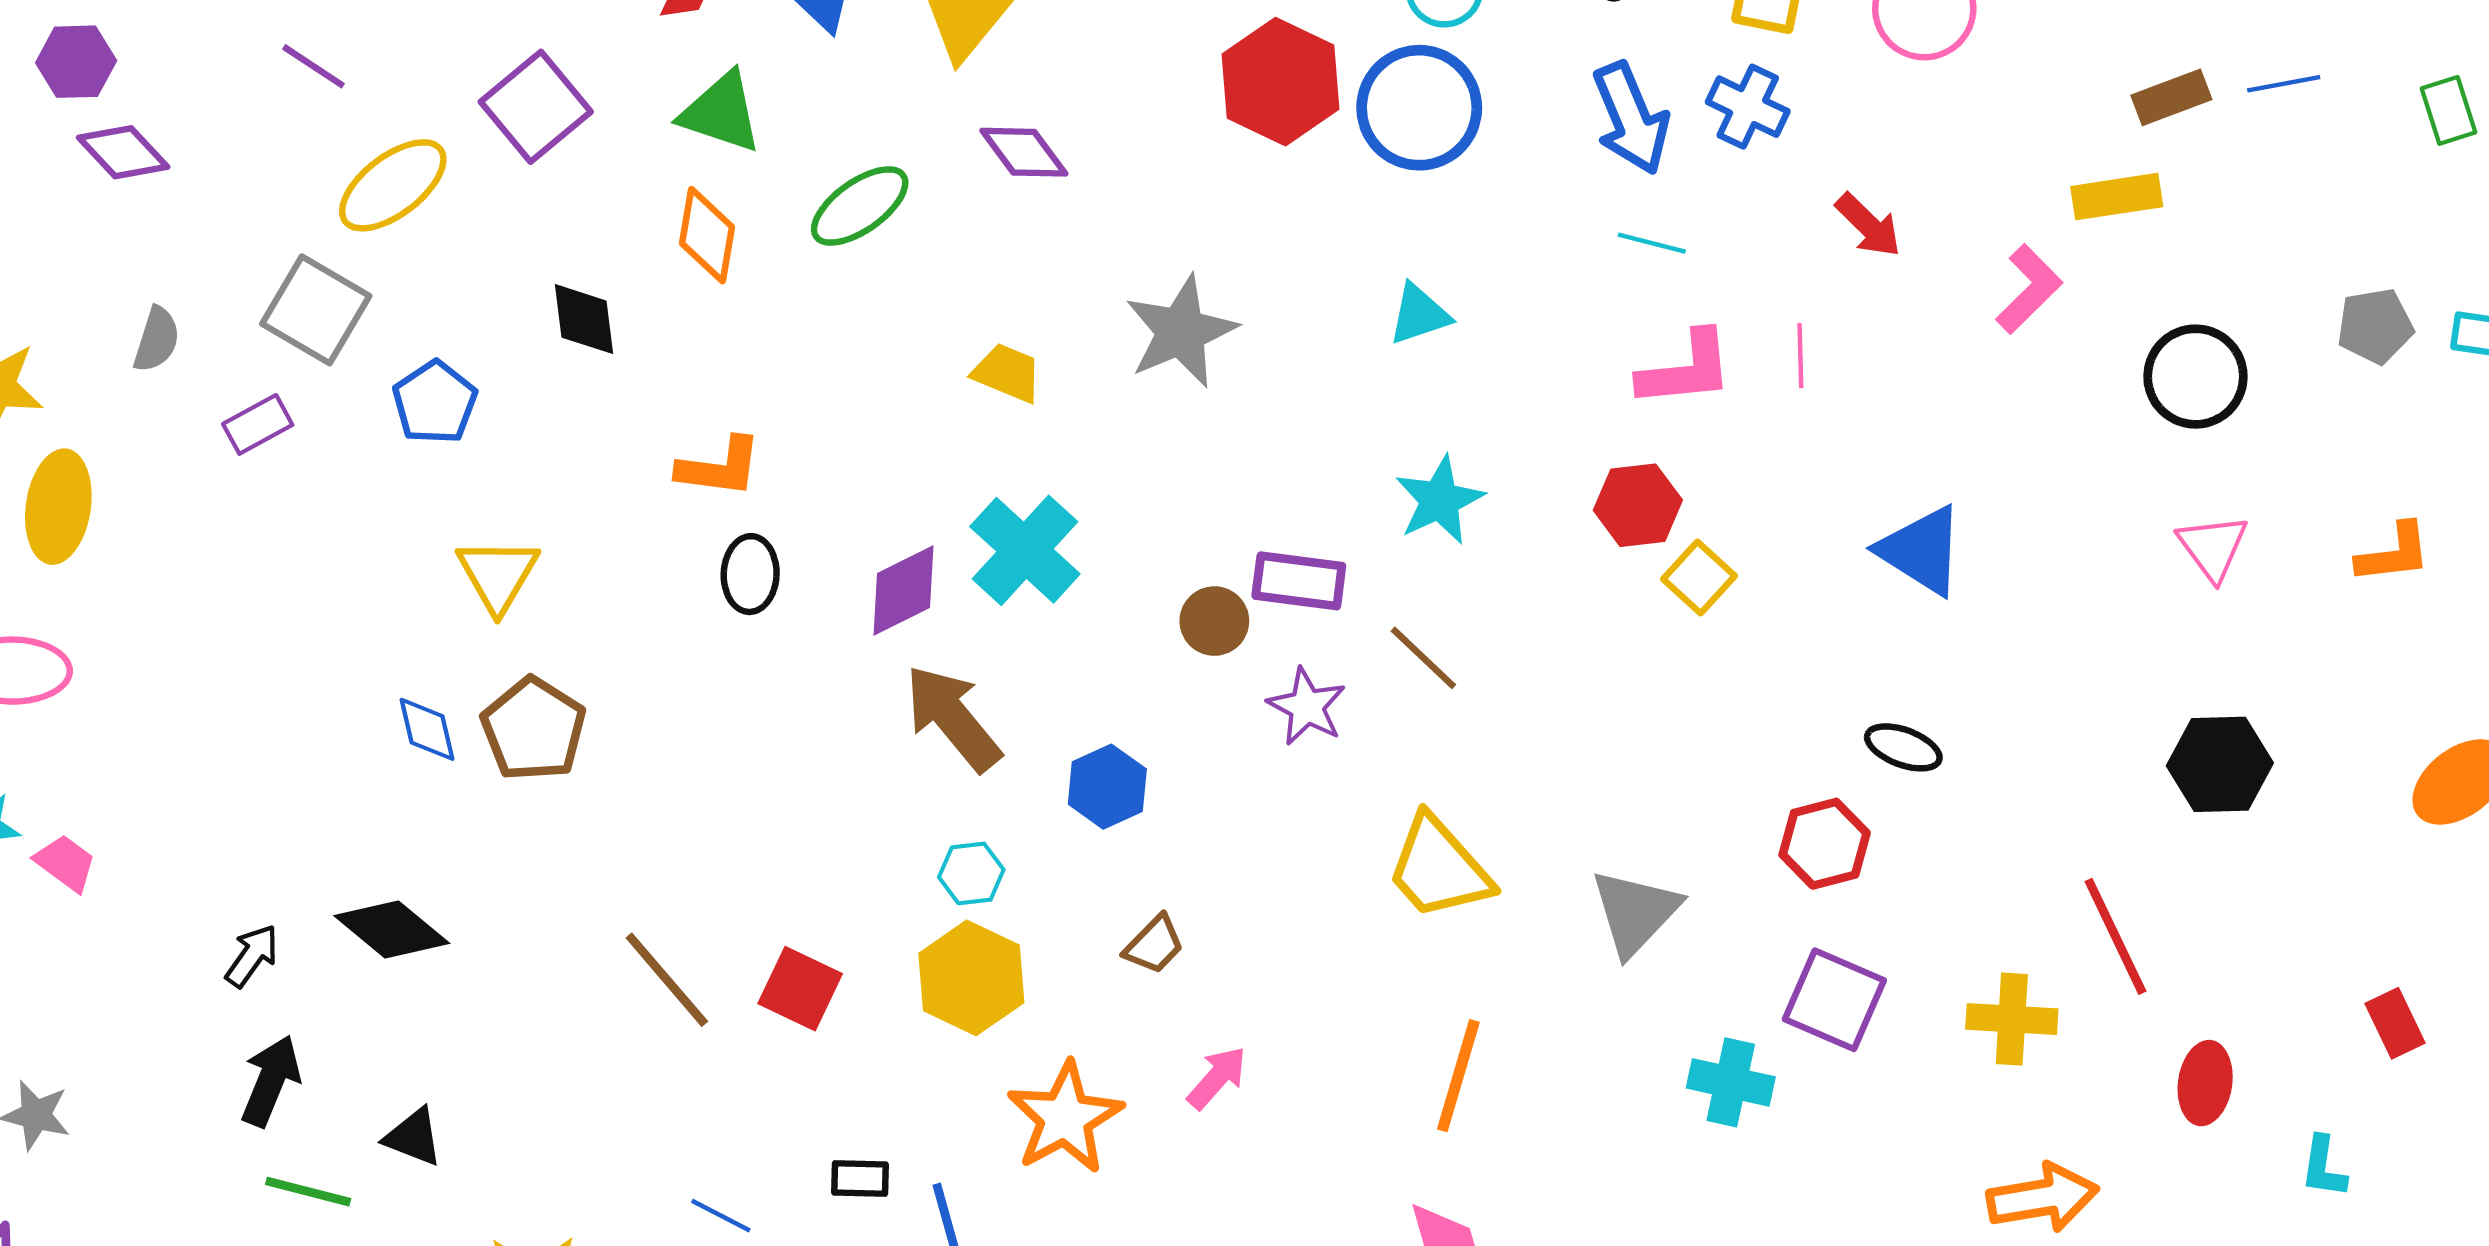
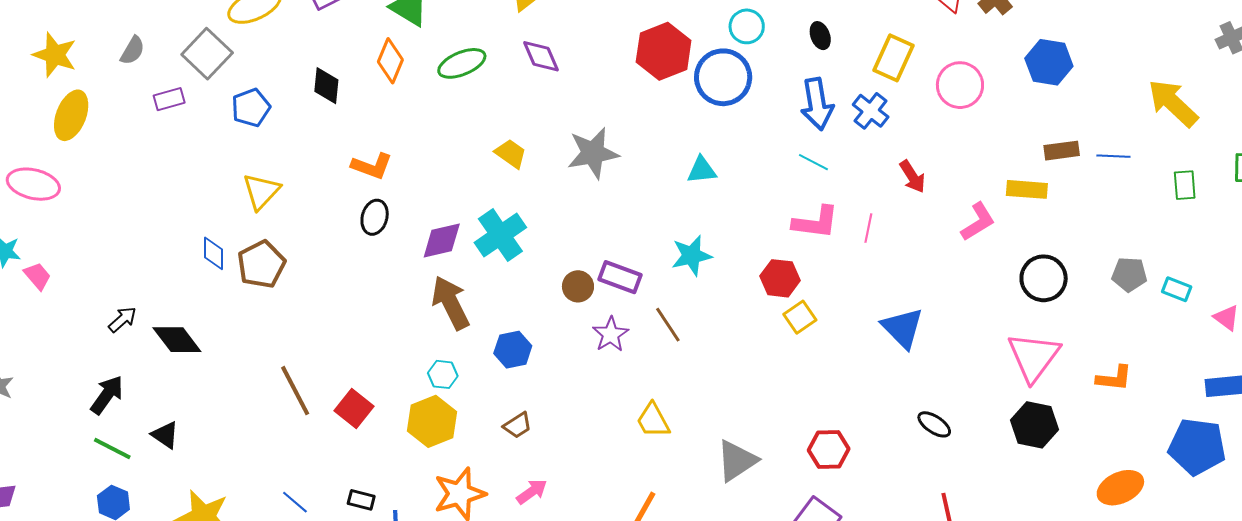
pink triangle: (2213, 547) -> (1034, 357), size x1.6
black ellipse: (1903, 747) -> (934, 424), moved
black hexagon: (2220, 764) -> (1035, 425), moved
yellow trapezoid: (1439, 868) -> (653, 420), size x0.7
black arrow: (252, 956) -> (122, 319), moved

